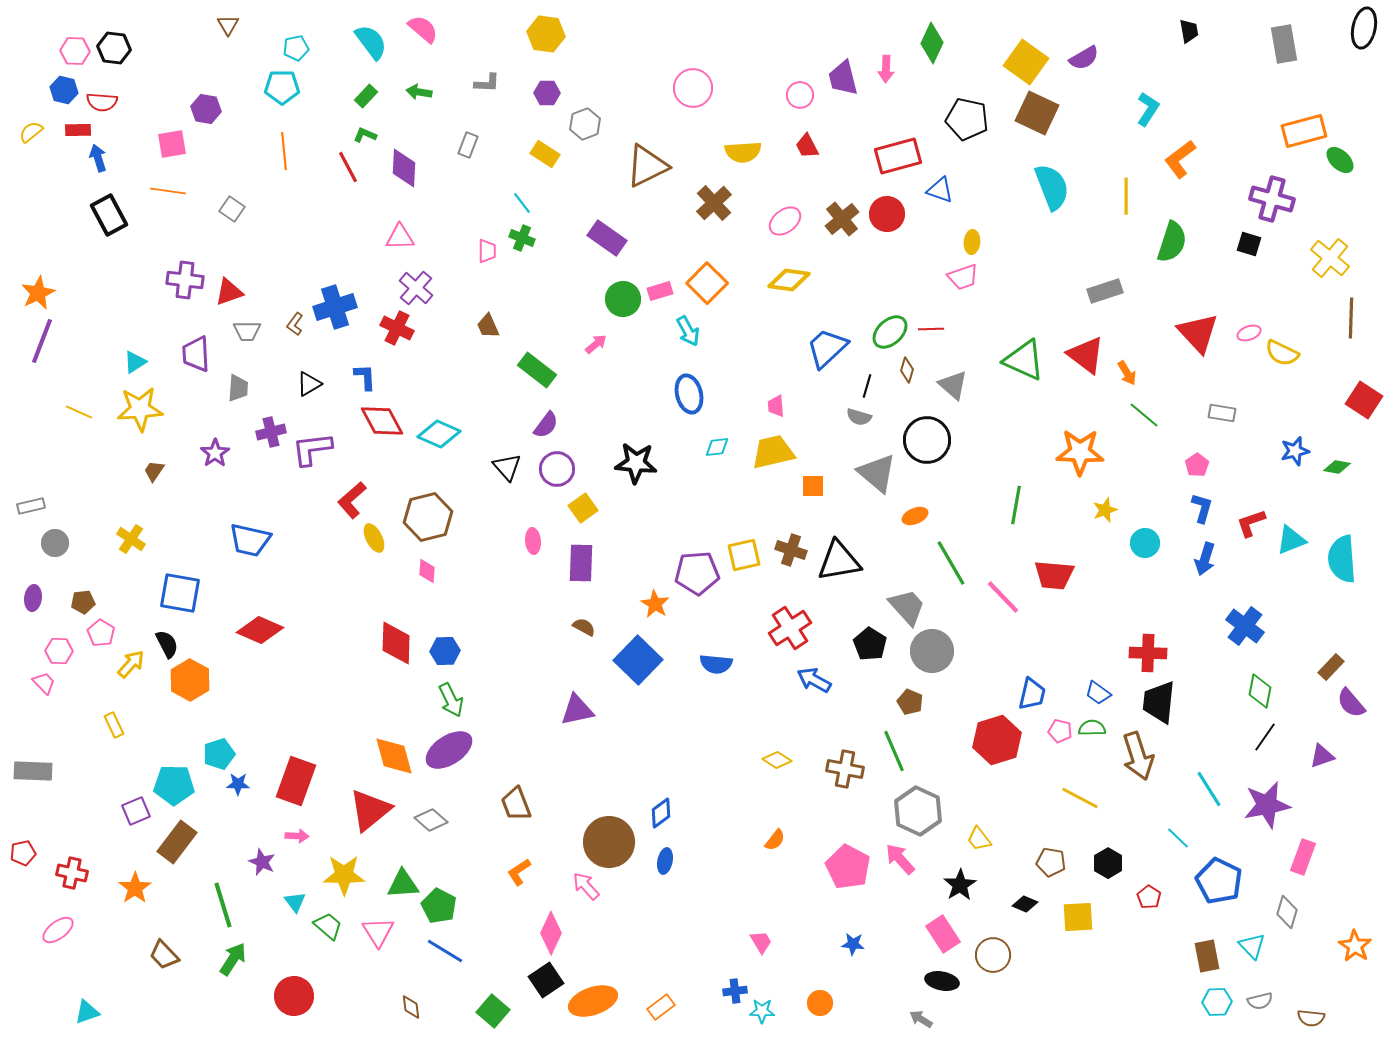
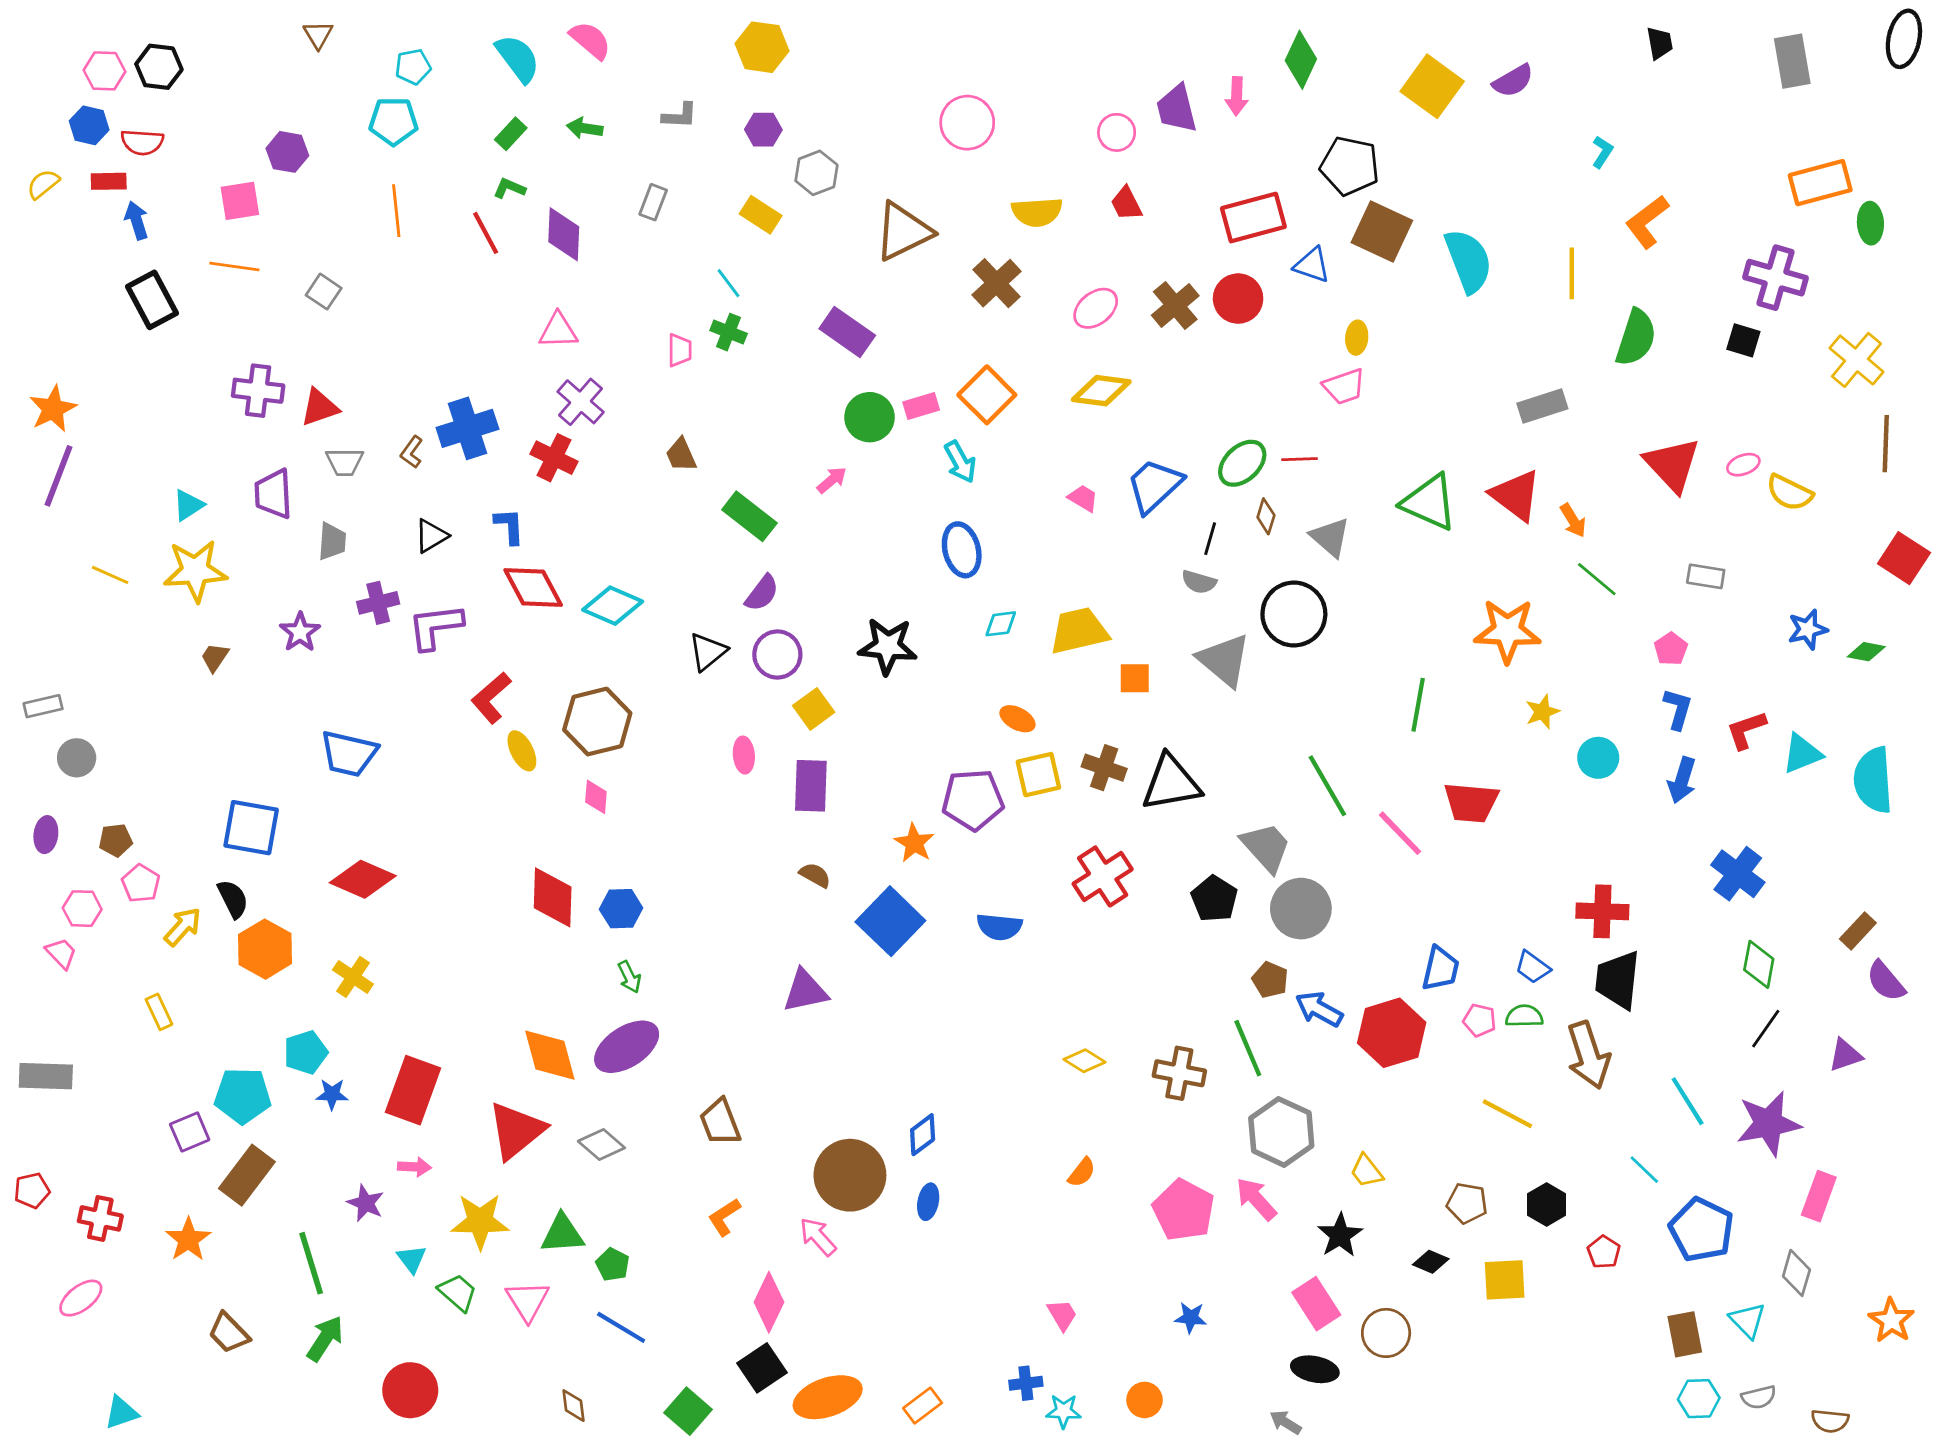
cyan L-shape: (1148, 109) -> (1602, 152), size x0.7
brown square: (1037, 113) -> (1382, 232), moved
green ellipse: (1340, 160) -> (1870, 223), turned 44
pink trapezoid: (776, 406) -> (1083, 498), moved, turned 125
black triangle: (507, 467) -> (708, 652), turned 32
orange ellipse: (915, 516) -> (1017, 719), moved, turned 50
yellow cross: (131, 539) -> (353, 977), moved
blue arrow: (814, 680) -> (1319, 1009), moved
green arrow: (451, 700) -> (629, 977), size x0.7
green pentagon: (439, 906) -> (613, 1265), size x0.7

